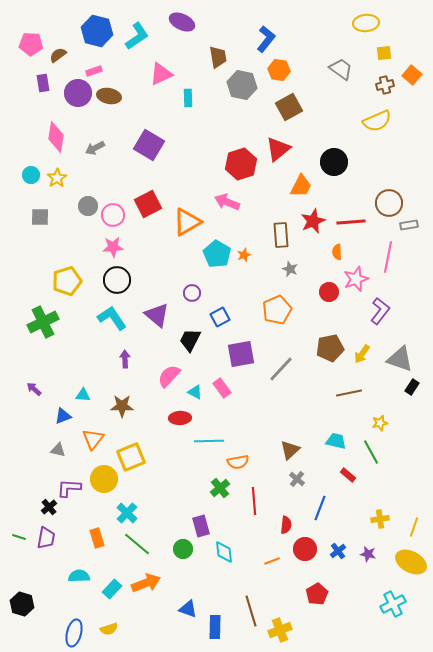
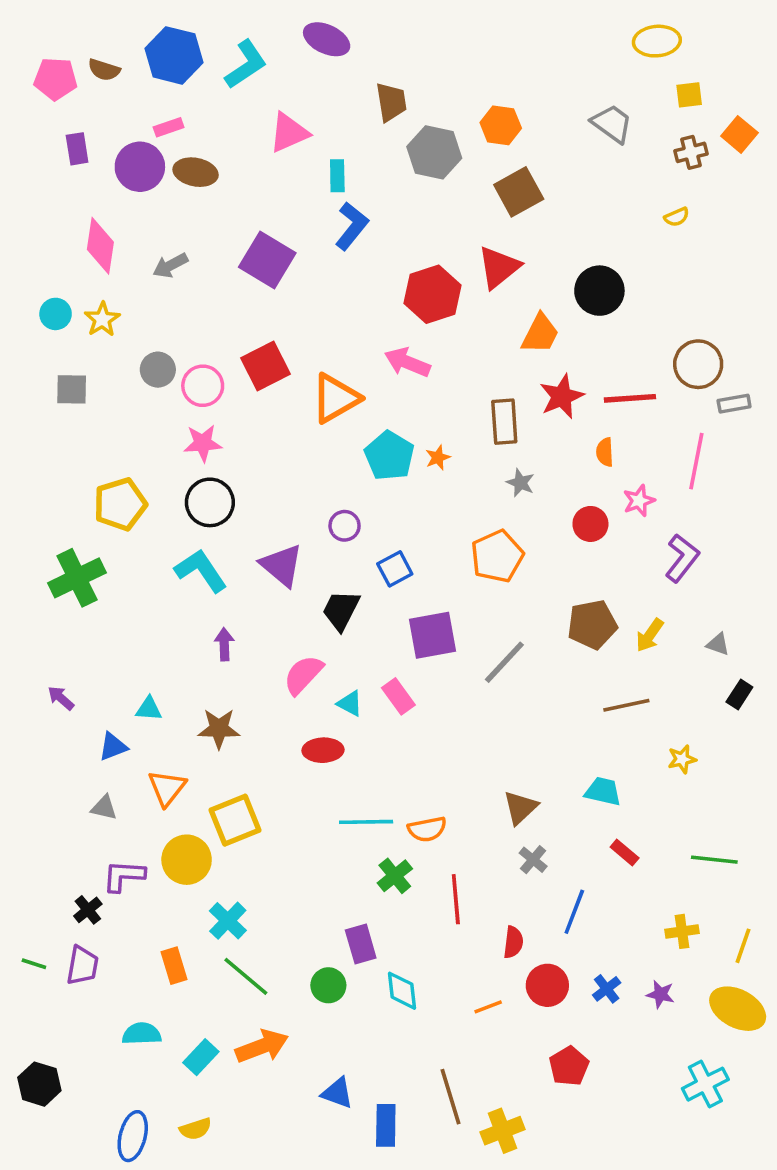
blue L-shape: (266, 39) -> (352, 226), moved
brown semicircle: (58, 55) -> (104, 70), moved, turned -126
yellow semicircle: (377, 121) -> (677, 217), size x0.5
pink star: (356, 279) -> (639, 501), size x0.7
gray triangle: (400, 359) -> (718, 644), size x0.5
cyan line: (209, 441) -> (366, 822), moved
green line: (371, 452) -> (714, 860), moved, turned -55

